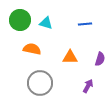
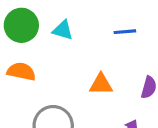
orange semicircle: (32, 49) -> (21, 72), moved

